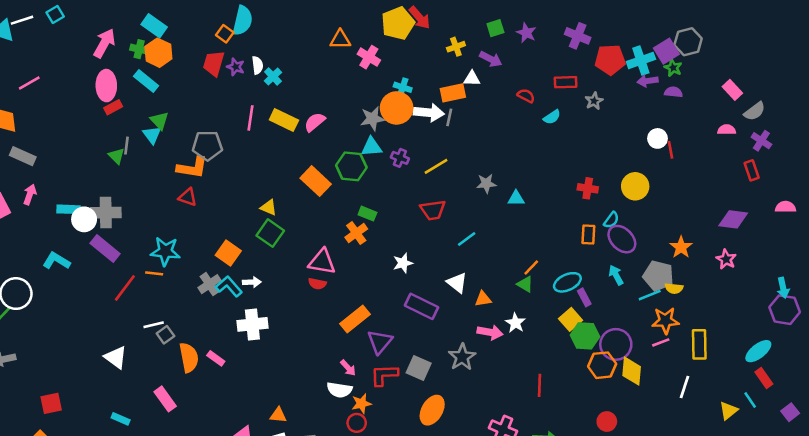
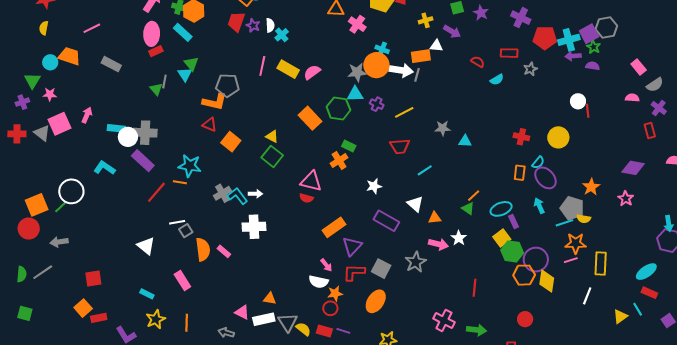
gray rectangle: (23, 156) -> (111, 64), moved
orange square: (228, 253) -> (231, 142), moved
red rectangle: (764, 378) -> (649, 293), turned -35
orange ellipse: (432, 410) -> (376, 301), moved

